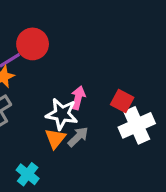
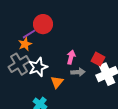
white star: (62, 114) -> (38, 67), moved, turned -30
gray arrow: (78, 137) -> (78, 72), moved, turned 40

